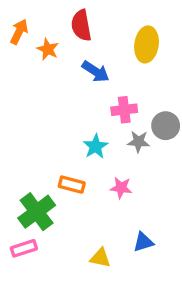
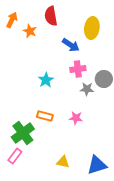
blue arrow: (96, 72) -> (71, 45), moved
cyan star: (96, 146) -> (46, 80), moved
blue triangle: (143, 242) -> (97, 165), moved, size x1.5
pink rectangle: (24, 248) -> (15, 156), turned -35

